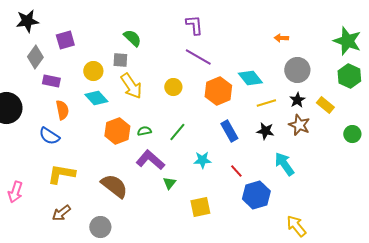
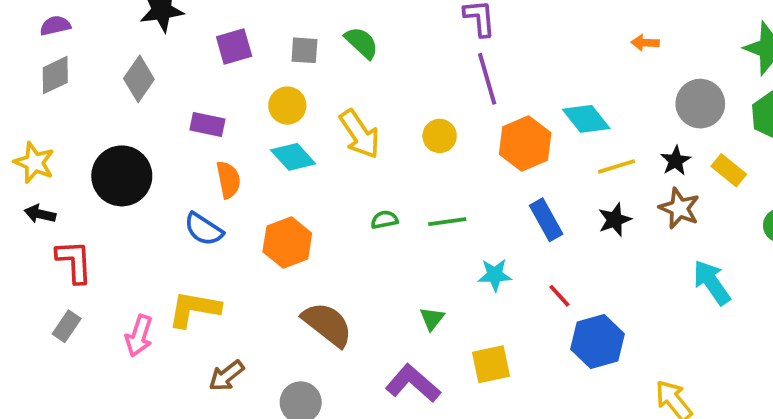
gray diamond: (35, 57) -> (139, 79), moved
purple line: (198, 57) -> (487, 79), turned 44
gray square: (120, 60) -> (304, 50), moved
gray circle: (297, 70) -> (700, 104), moved
orange hexagon: (117, 131) -> (287, 243), moved
black star: (265, 131) -> (615, 220), turned -30
green line: (177, 132) -> (447, 222), turned 42
purple L-shape: (150, 160) -> (413, 383), moved
cyan arrow: (284, 164) -> (712, 282), moved
yellow L-shape: (61, 174) -> (194, 309), moved

